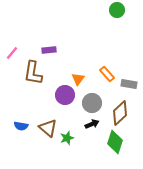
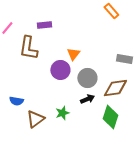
orange rectangle: (107, 74) -> (111, 11), moved
brown diamond: (120, 113) -> (115, 88), turned 35
brown triangle: (48, 128) -> (35, 119), moved, turned 42

